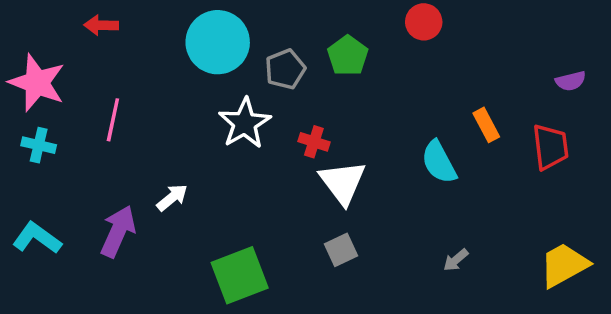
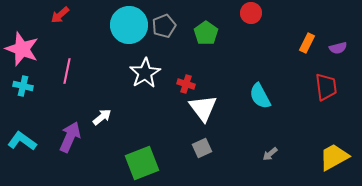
red arrow: (101, 25) -> (60, 15), turned -42
gray pentagon: (285, 69) -> (164, 26), moved
orange rectangle: (486, 125) -> (307, 43), moved, turned 54

